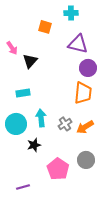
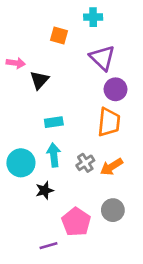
purple triangle: (78, 44) -> (102, 58), turned 30
pink arrow: (12, 48) -> (16, 63), turned -48
cyan rectangle: (23, 93) -> (54, 122), moved
purple line: (23, 187) -> (49, 246), moved

